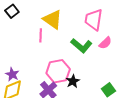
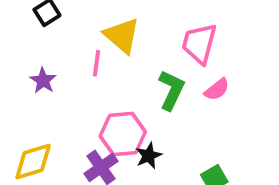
green L-shape: (81, 46) -> (171, 90), turned -110
purple star: (12, 74) -> (43, 81), moved

